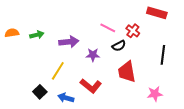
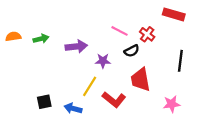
yellow line: (58, 71) -> (90, 86), moved
red L-shape: (91, 86) -> (114, 100), moved
black square: (40, 92) -> (44, 102), turned 32

